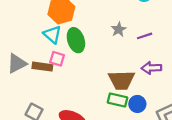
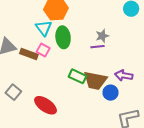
purple line: (145, 36) -> (98, 47), moved
green rectangle: (117, 100) -> (78, 76), moved
blue circle: (137, 104) -> (111, 93), moved

